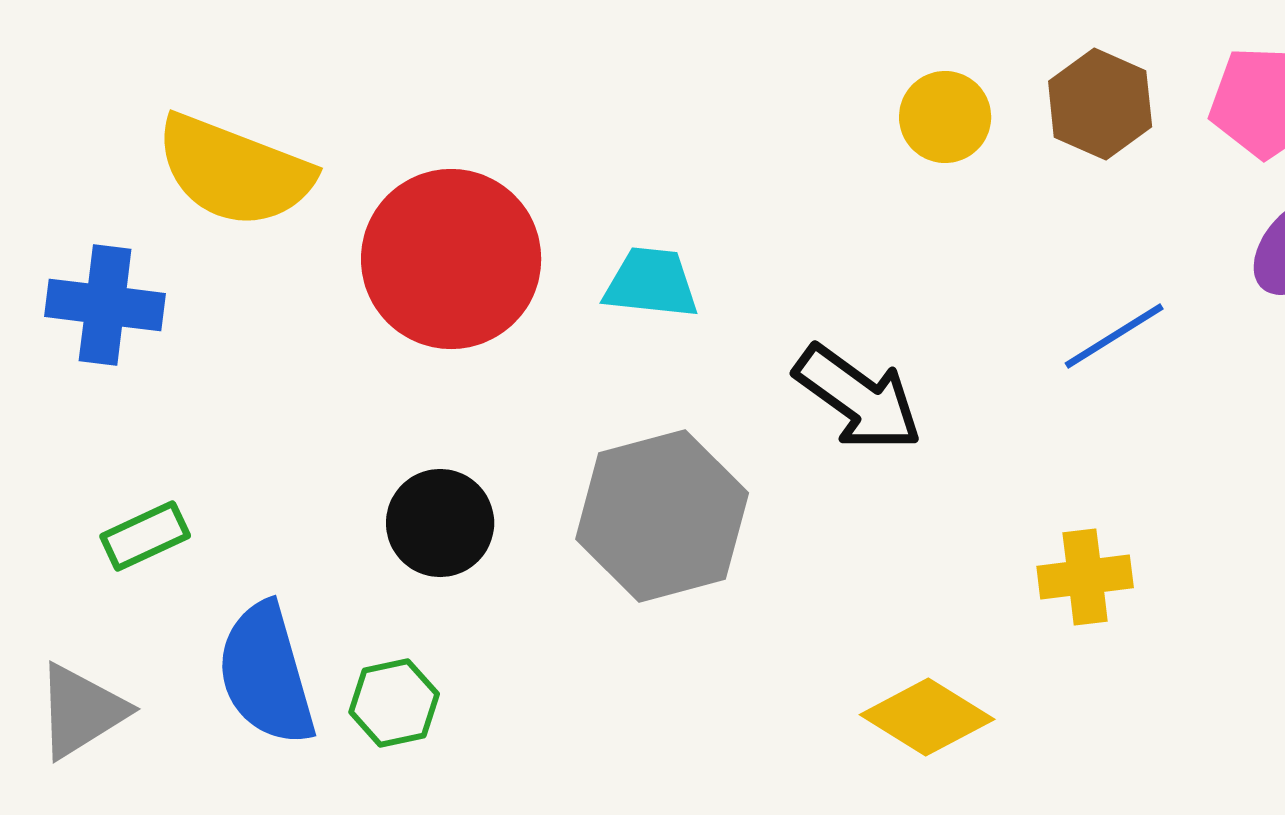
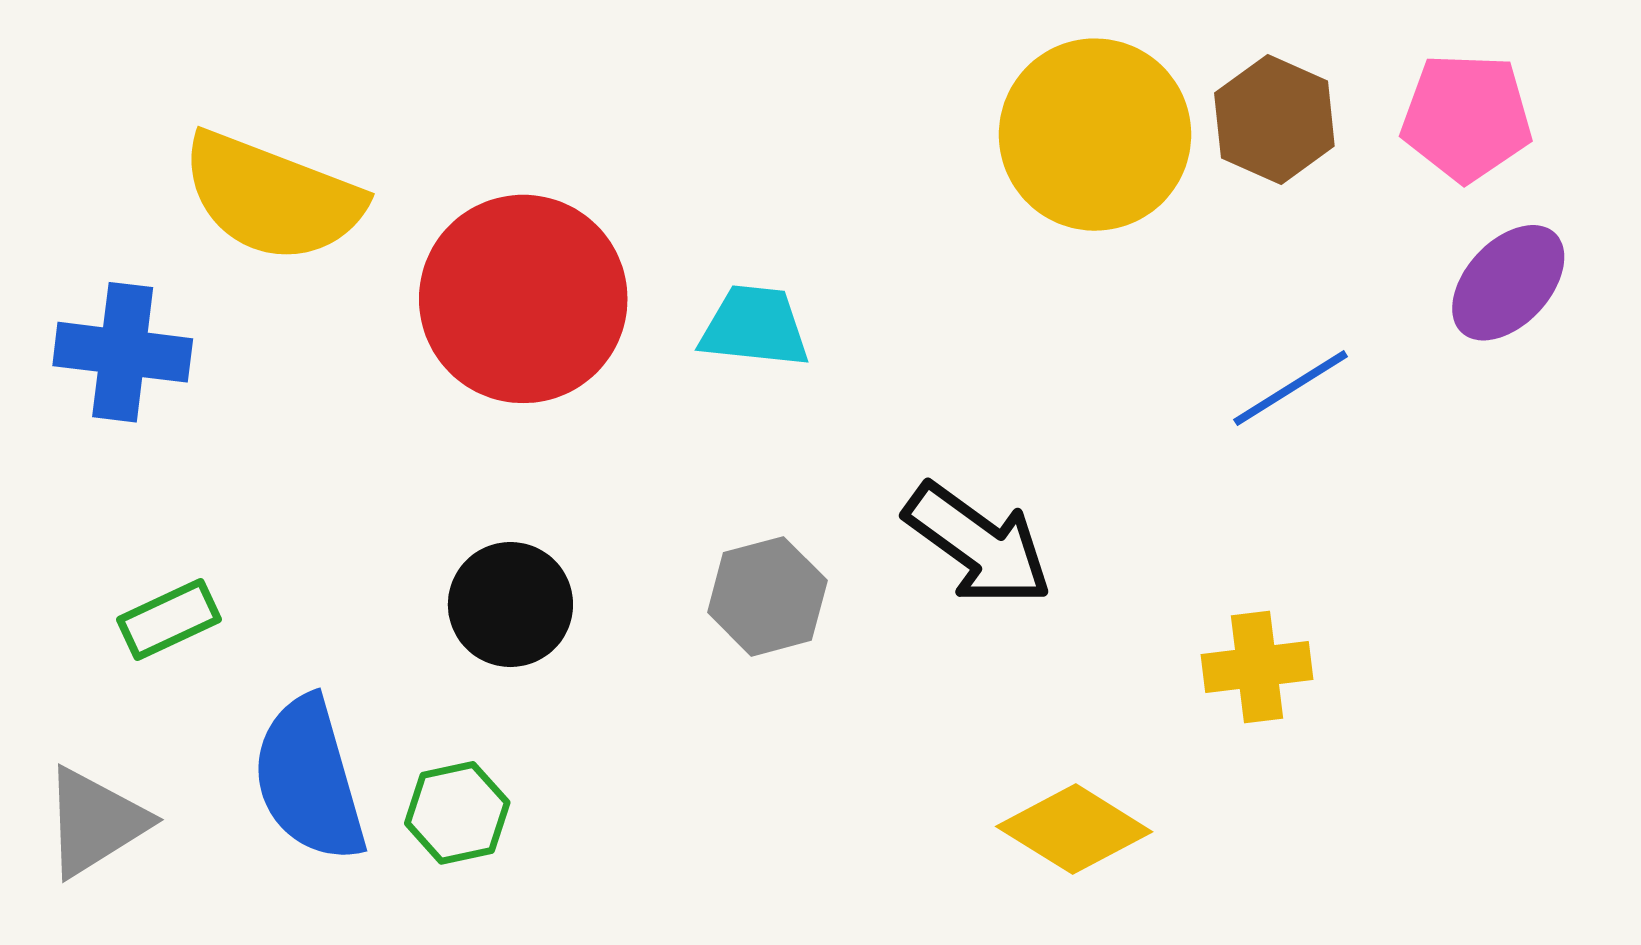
yellow circle: (945, 117) -> (1095, 135), size x1.8
black arrow: (858, 398) -> (978, 544), moved
gray hexagon: (662, 516) -> (767, 596), size x0.6

